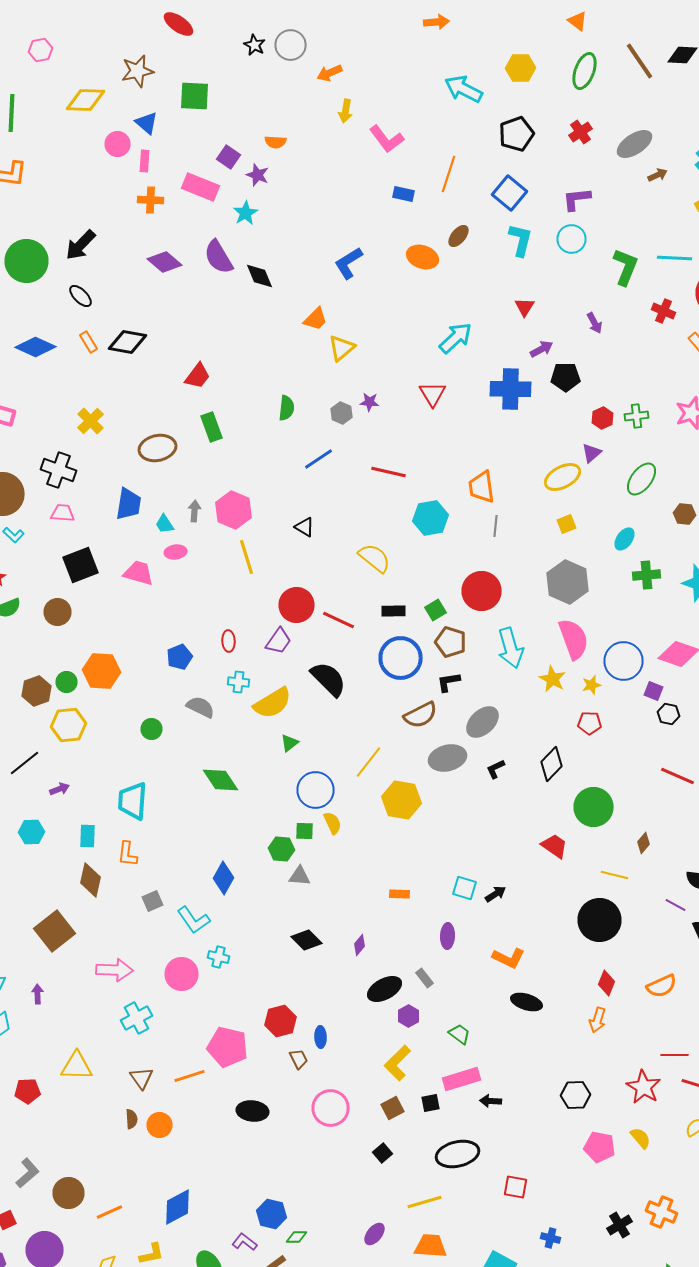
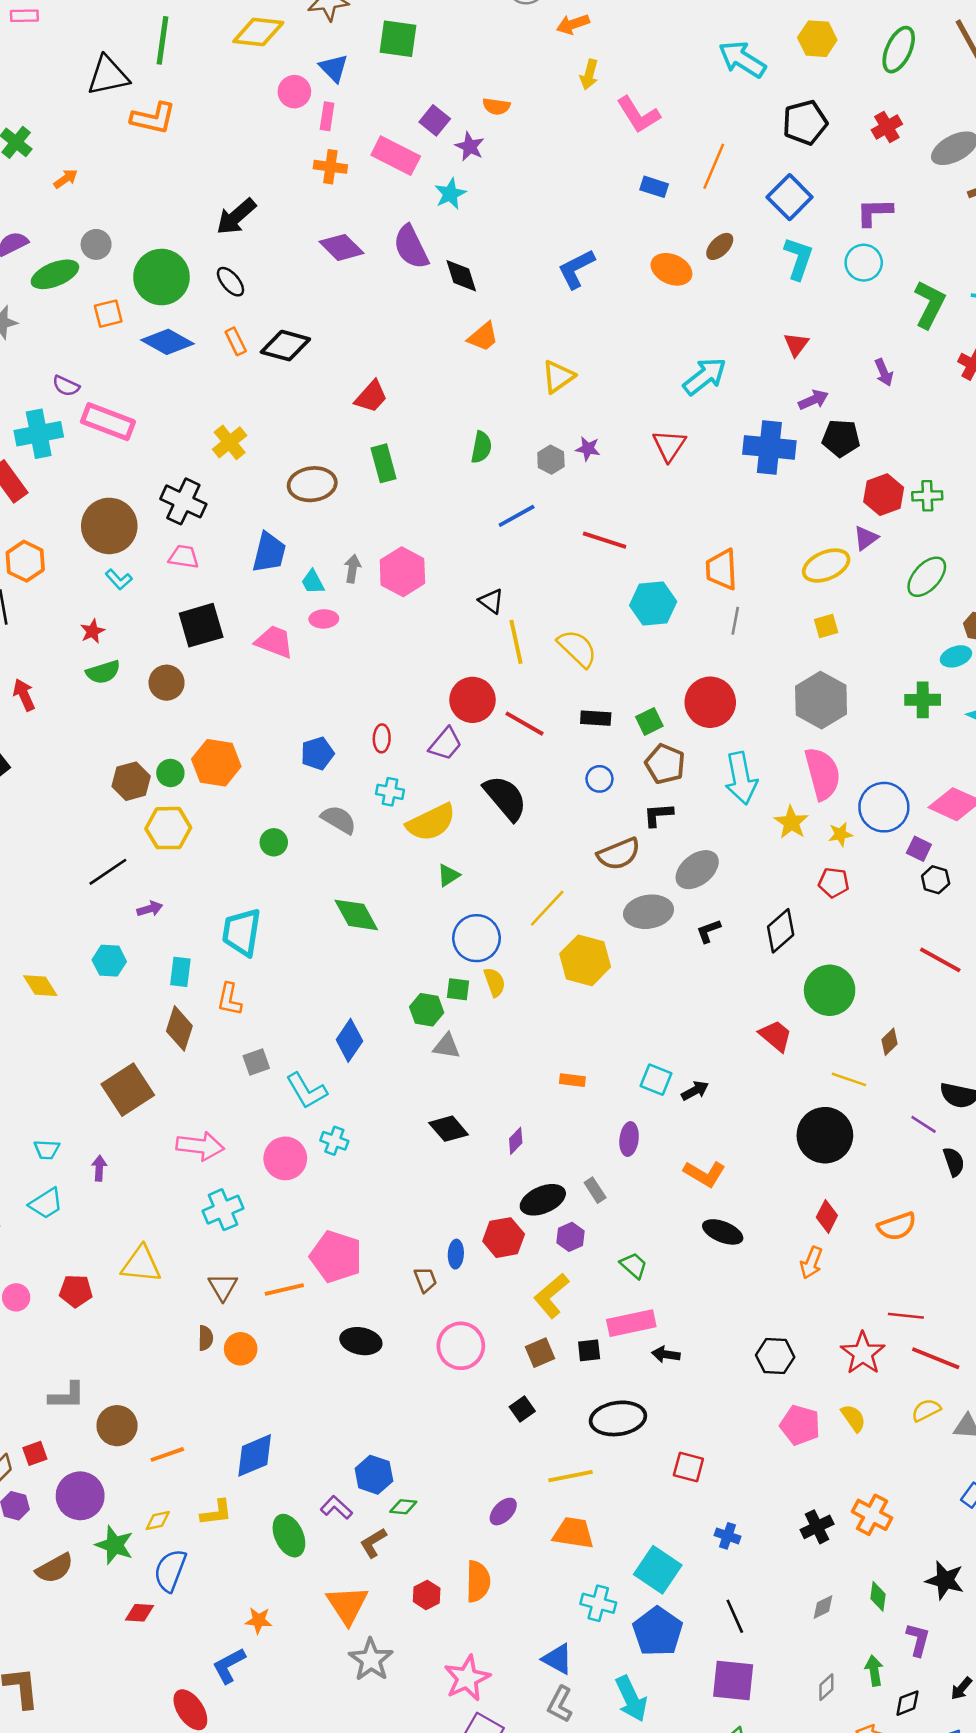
green circle: (26, 261) -> (161, 277), moved
orange trapezoid: (316, 319) -> (483, 337), moved
red hexagon: (602, 418) -> (884, 495), size x1.4
cyan ellipse: (624, 539) -> (956, 656), moved, turned 30
yellow line: (246, 557) -> (516, 642), moved
blue circle: (400, 658) -> (599, 779), size x0.5
red hexagon: (280, 1021) -> (504, 1238), moved
gray L-shape: (28, 1173) -> (67, 1396), turned 36

